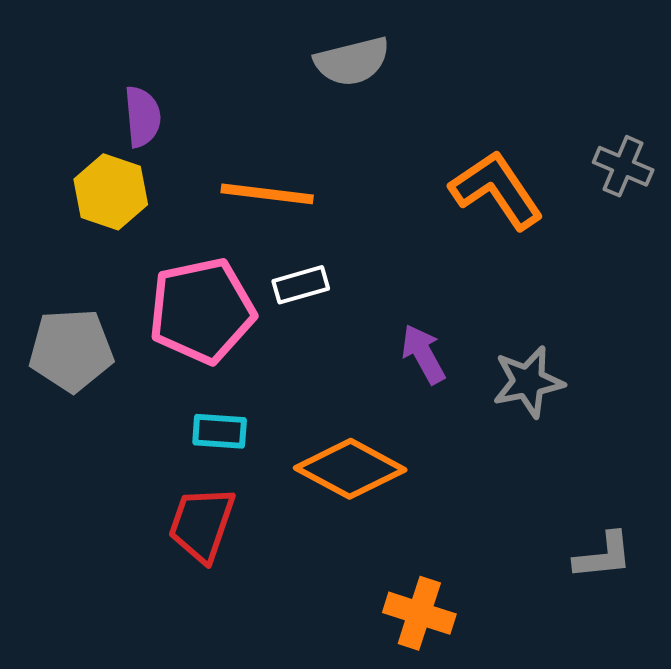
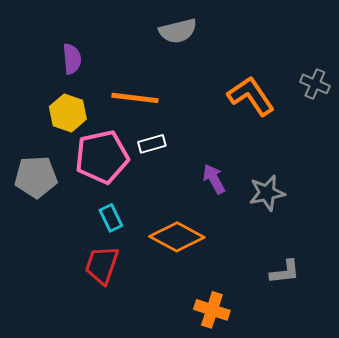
yellow hexagon: (111, 192) -> (68, 113), moved
cyan rectangle: (220, 431) -> (111, 218), turned 60
gray L-shape: (603, 556) -> (285, 272), moved

